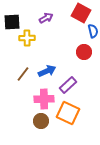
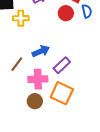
red circle: (84, 52) -> (66, 13), moved
brown line: (23, 74) -> (17, 64), moved

